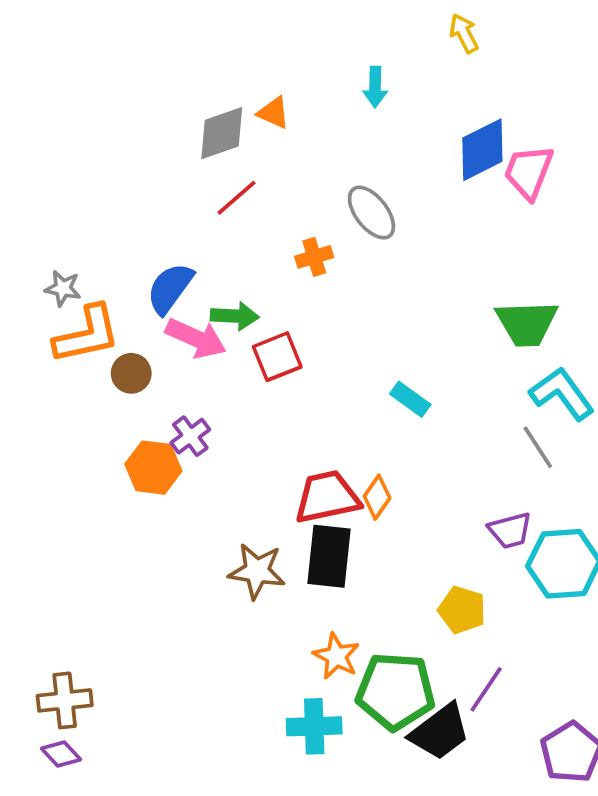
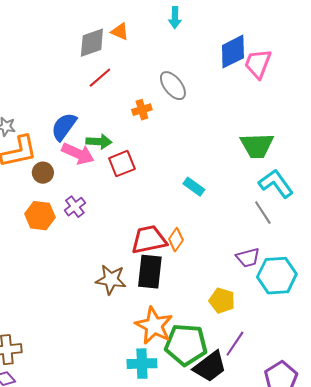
orange hexagon: (153, 468) -> (40, 216), moved
orange star: (336, 656) -> (154, 326), size x1.5

